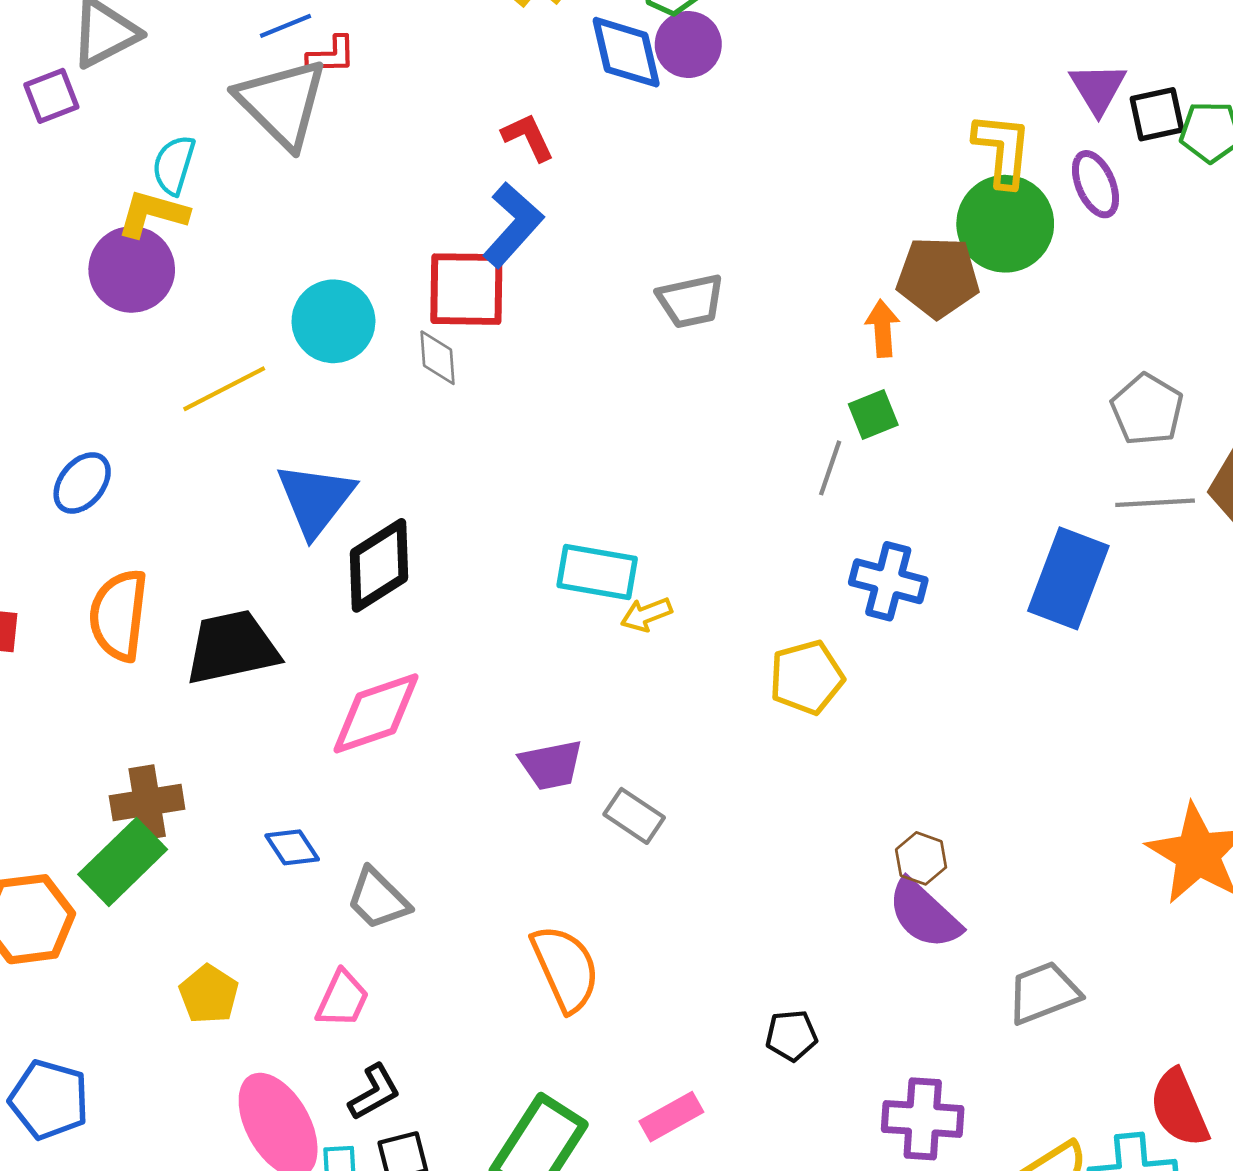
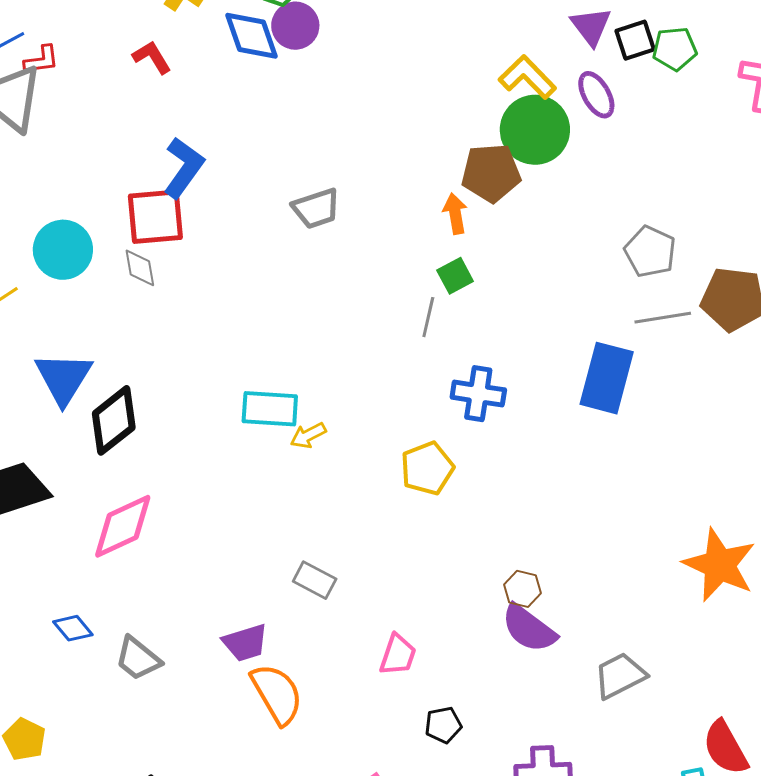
red L-shape: (528, 137) -> (152, 57), moved
yellow L-shape: (1002, 150) -> (527, 77), turned -44
purple trapezoid: (551, 765) -> (245, 643), moved
pink trapezoid: (342, 999) -> (398, 655), moved

